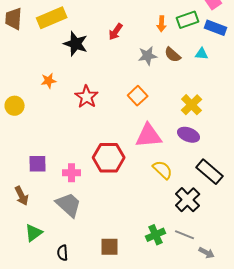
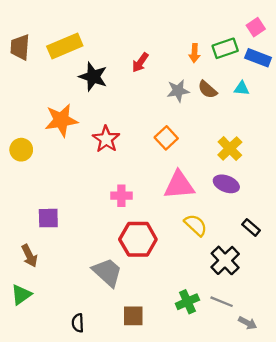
orange star: (49, 81) -> (61, 120), size x1.8
red hexagon: (109, 158) -> (138, 239), moved
black rectangle: (210, 172) -> (251, 227), size x0.6
pink cross: (72, 173) -> (121, 196), moved
gray trapezoid: (69, 205) -> (107, 272), moved
green triangle: (34, 233) -> (21, 295), moved

